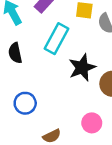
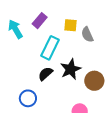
black semicircle: (15, 53) -> (45, 74), moved, turned 63

